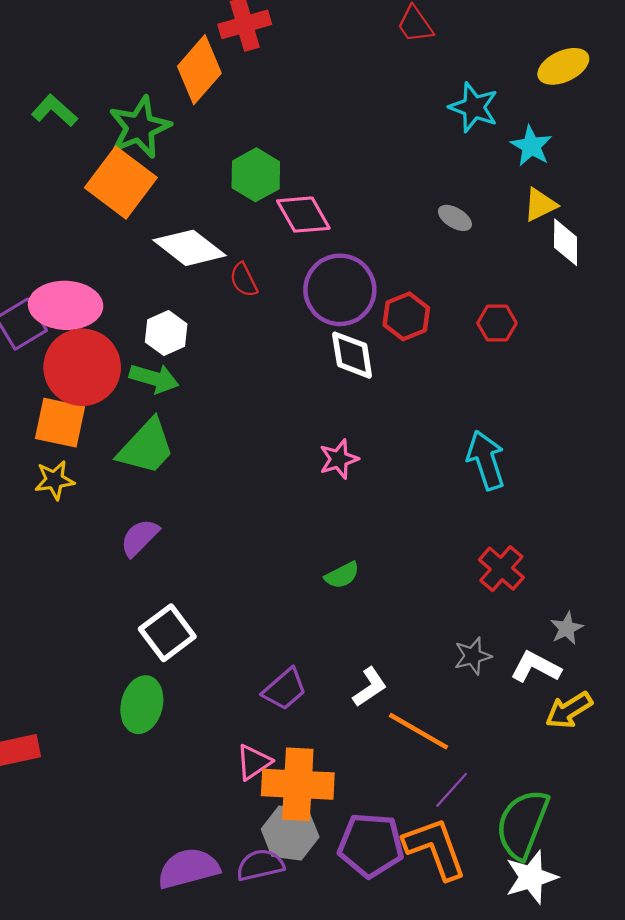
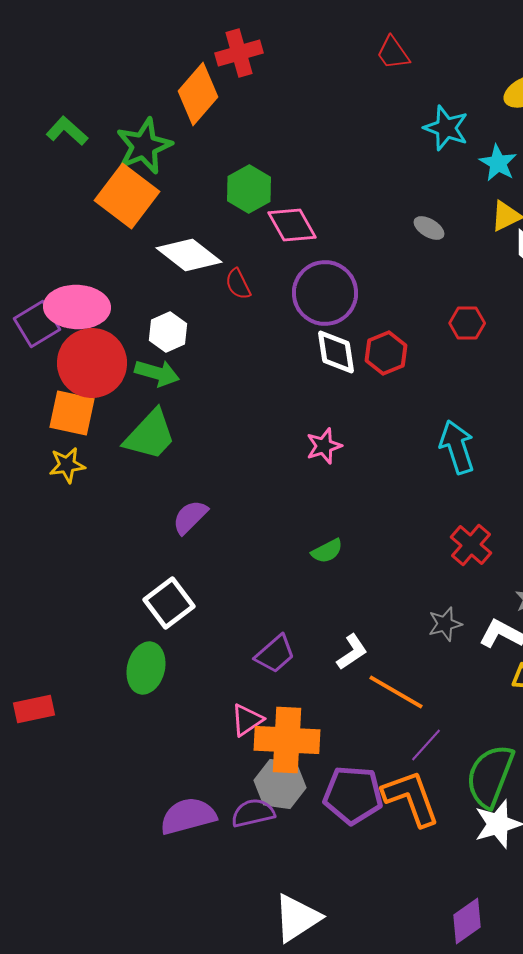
red hexagon: (406, 316) -> (386, 353), moved
purple semicircle: (140, 538) -> (190, 517), moved

